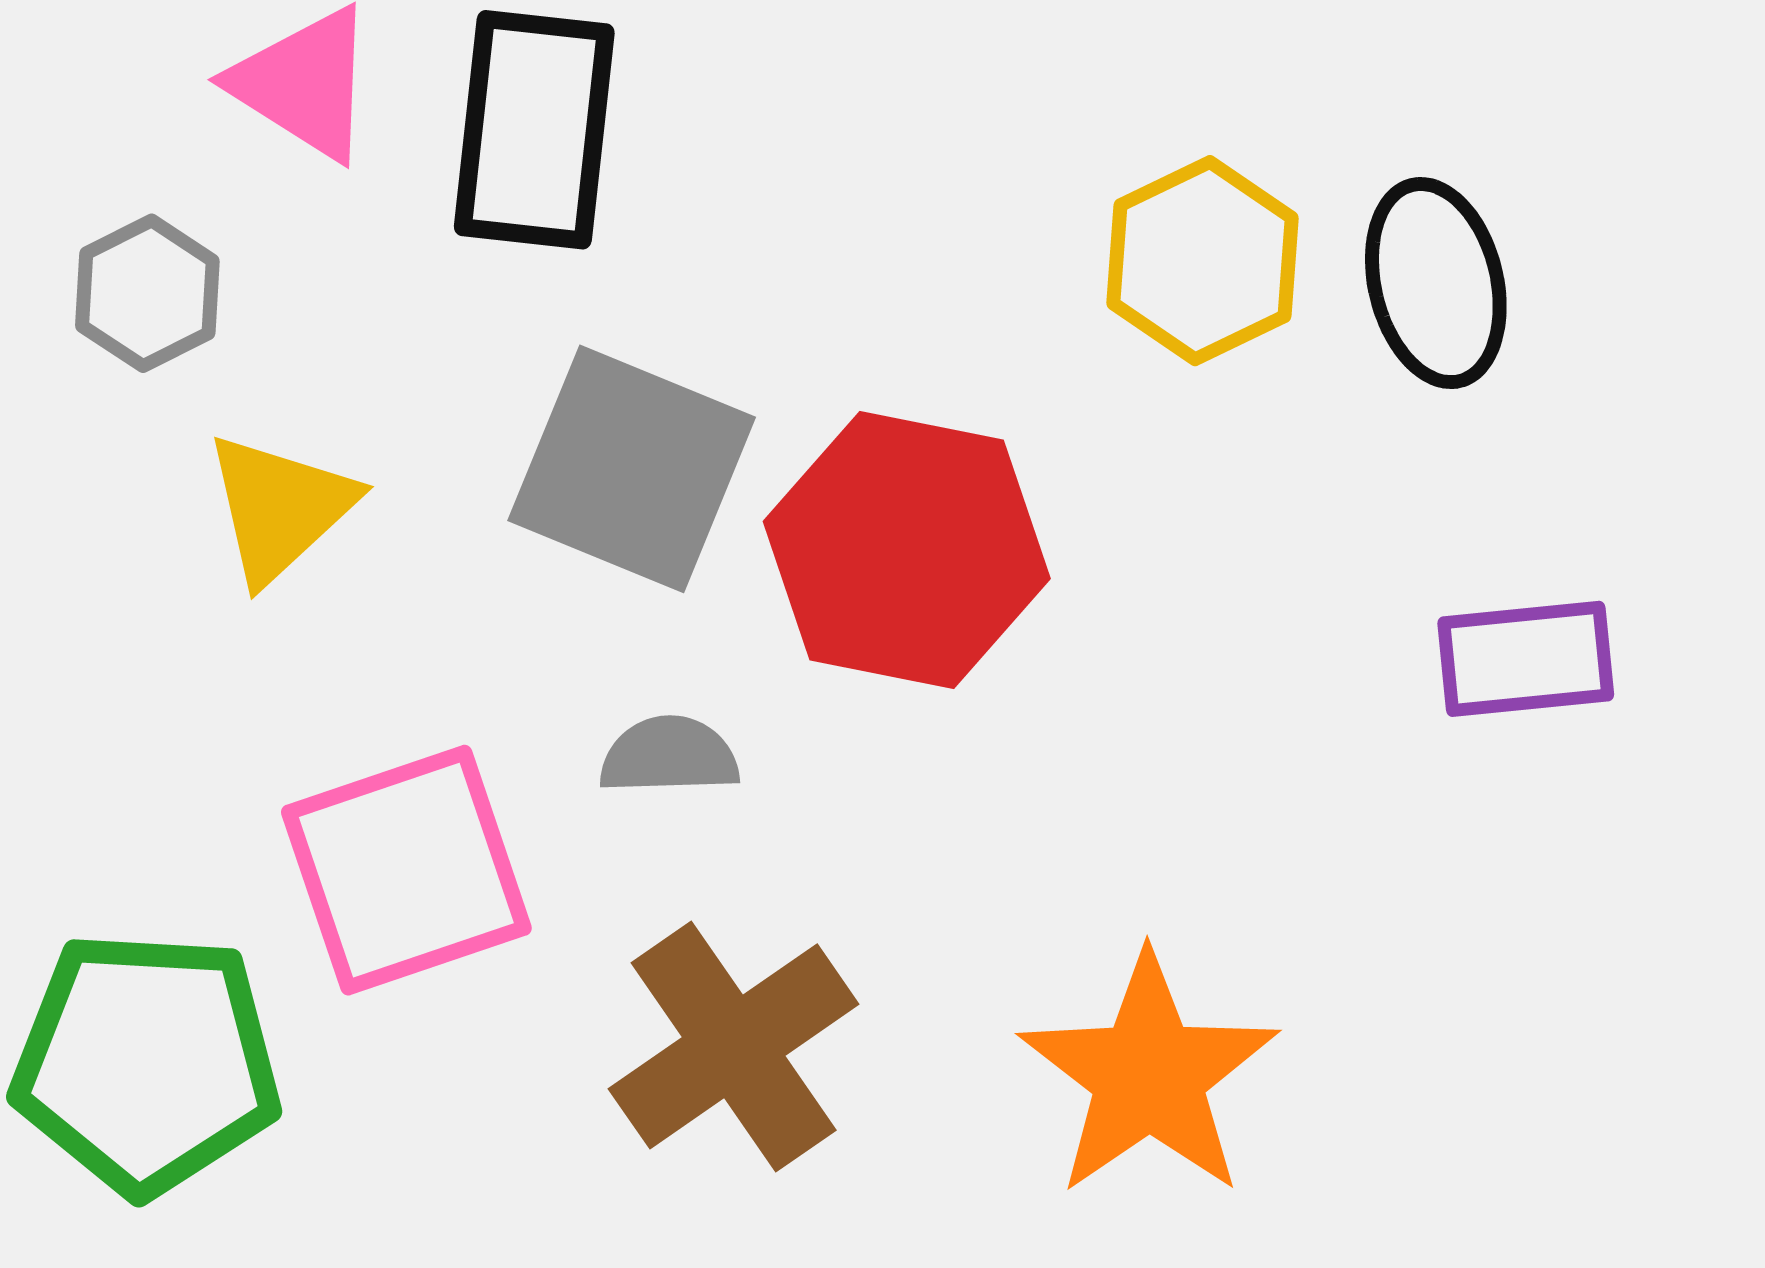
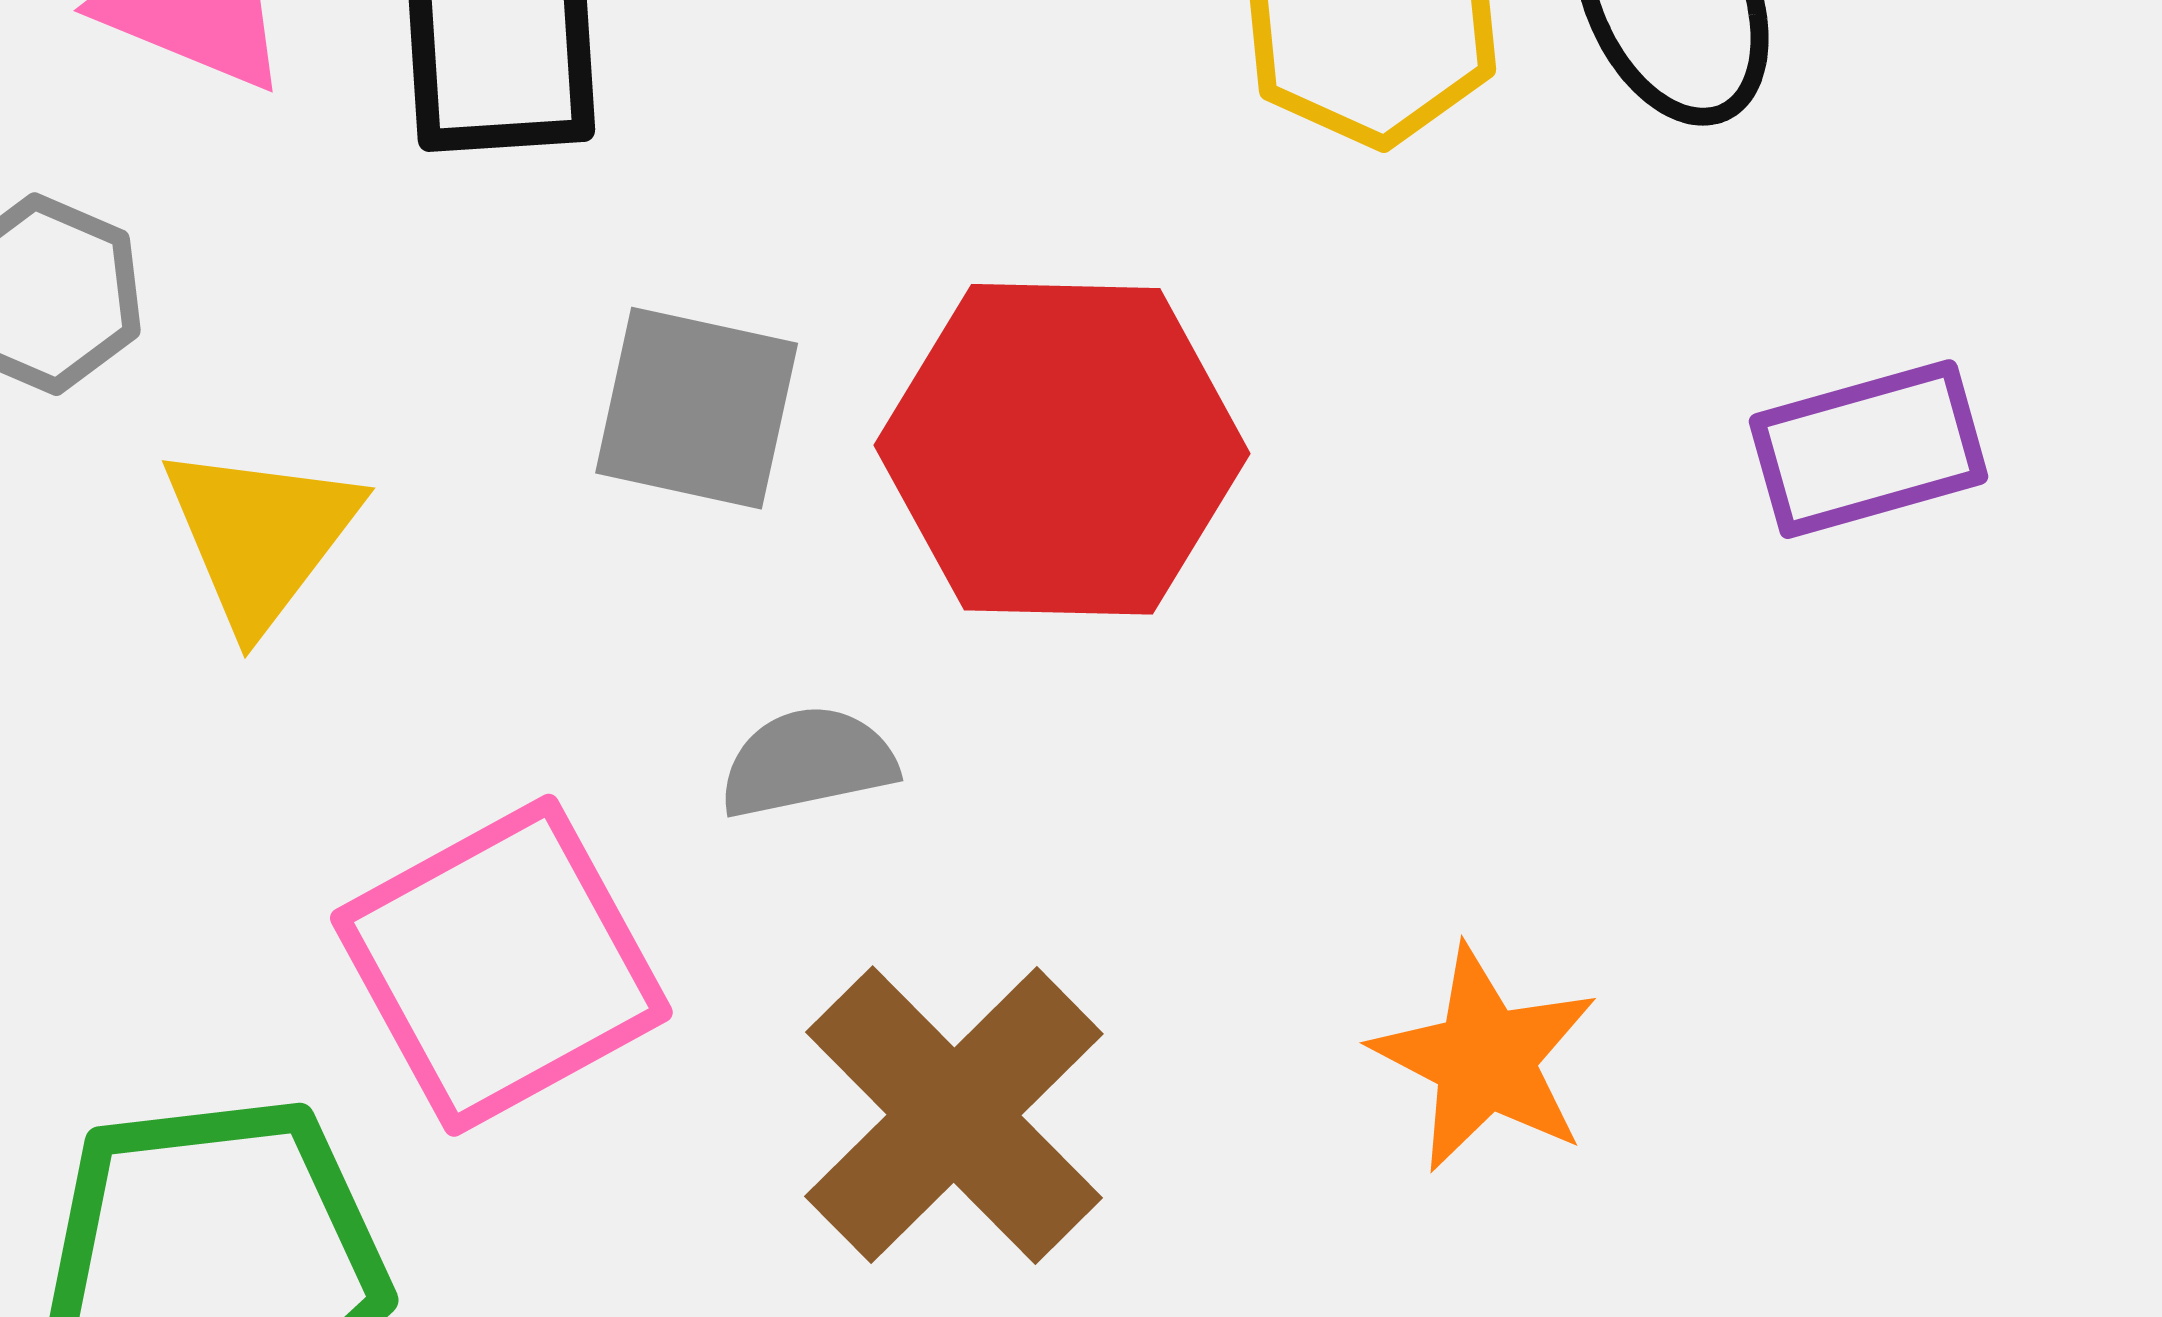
gray square: (632, 469) -> (697, 408), size x0.7
orange star: (1149, 1075) -> (1485, 1059), size x0.7

